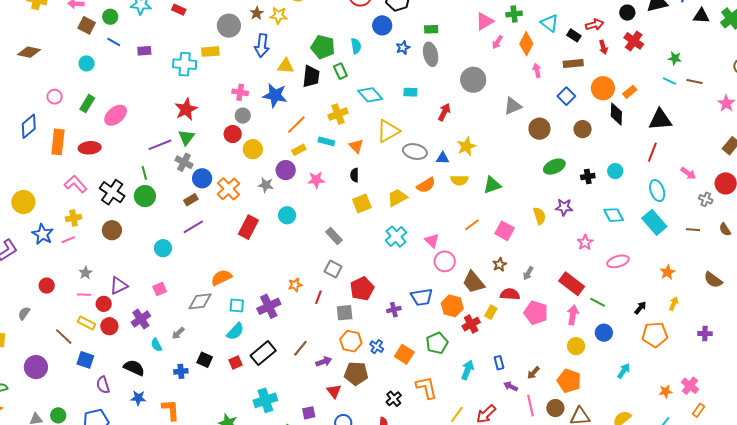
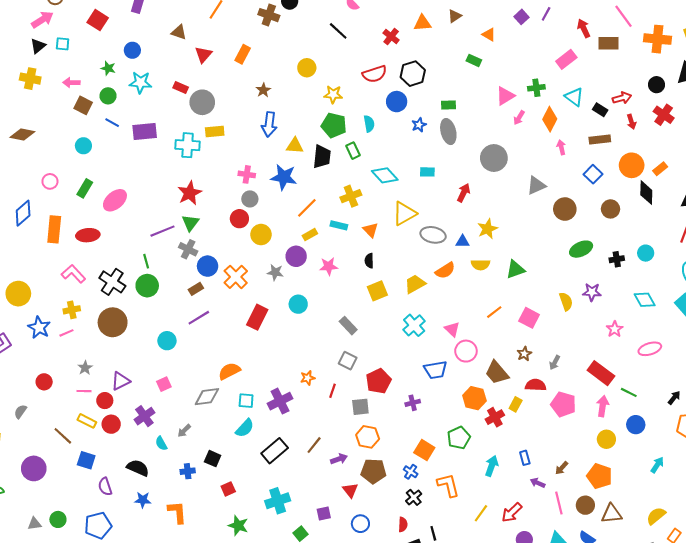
yellow star: (279, 15) -> (333, 94), moved
gray circle: (229, 26) -> (202, 102), moved
purple rectangle: (144, 51) -> (145, 132), size x1.6
brown circle: (112, 230) -> (113, 322), size x1.4
blue trapezoid: (422, 297) -> (435, 370), moved
blue cross: (377, 347) -> (411, 472), moved
red square: (236, 363) -> (228, 489), moved

